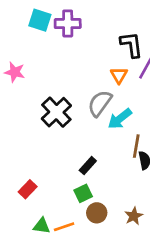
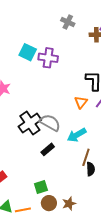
gray semicircle: (100, 103) -> (50, 123), moved, turned 75
black rectangle: (88, 166) -> (48, 149), moved
brown star: (134, 216) -> (69, 204), moved

